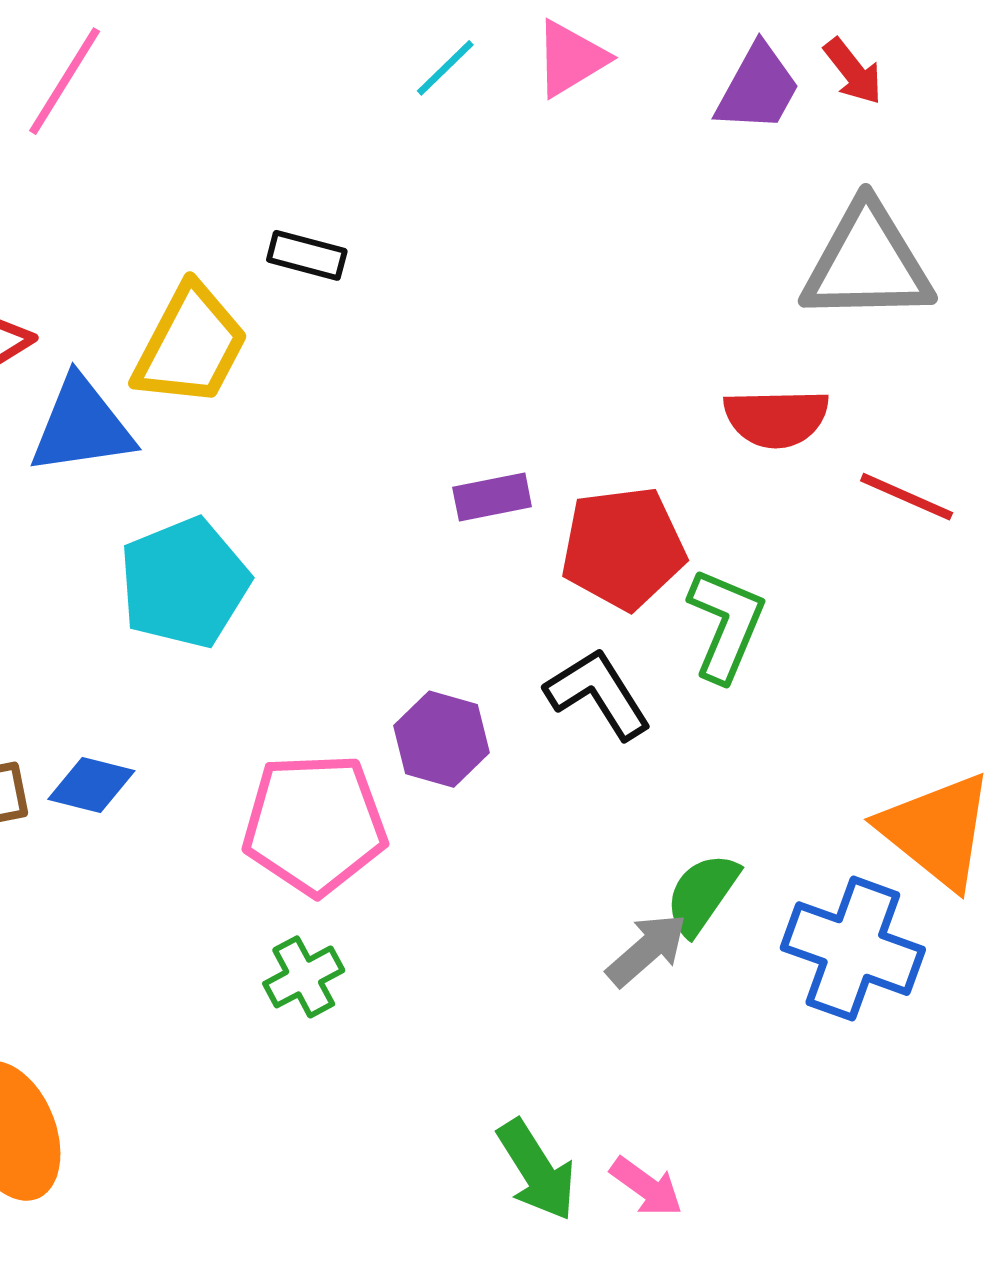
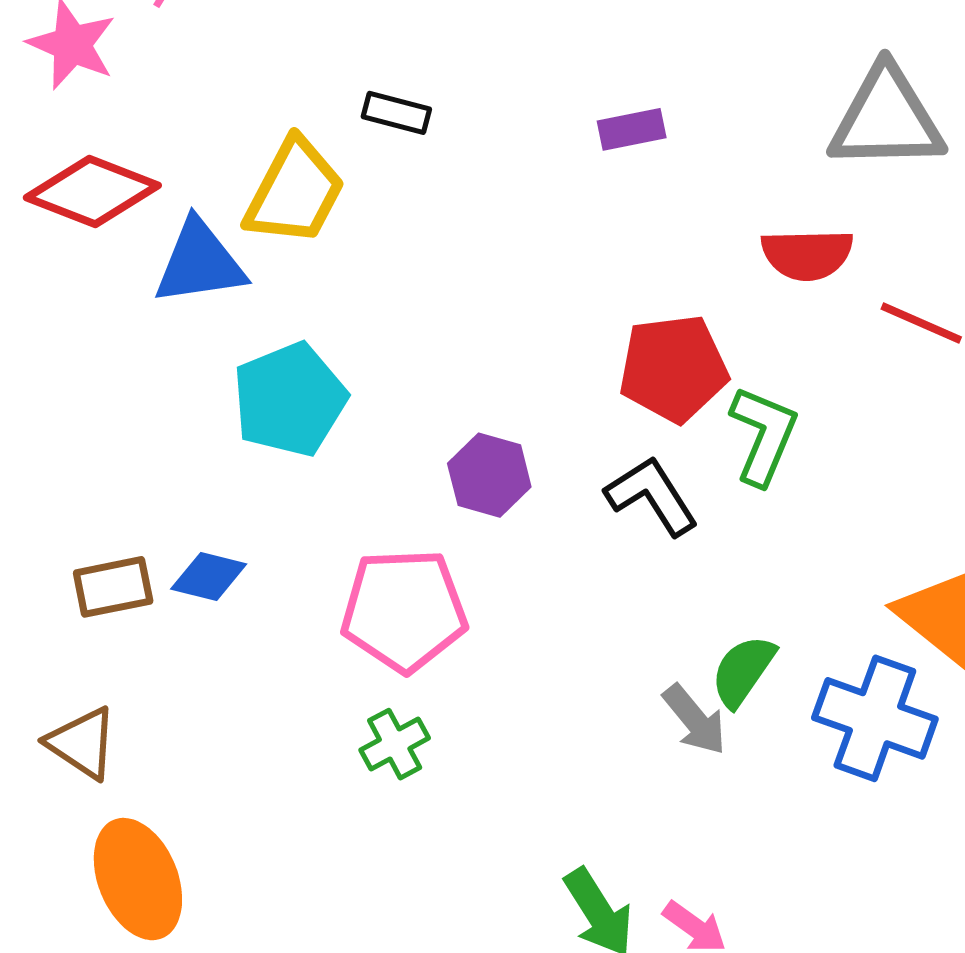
purple rectangle: (492, 497) -> (632, 129), moved
purple hexagon: (442, 739) -> (489, 475), moved
gray arrow: (647, 950) -> (695, 720), turned 92

